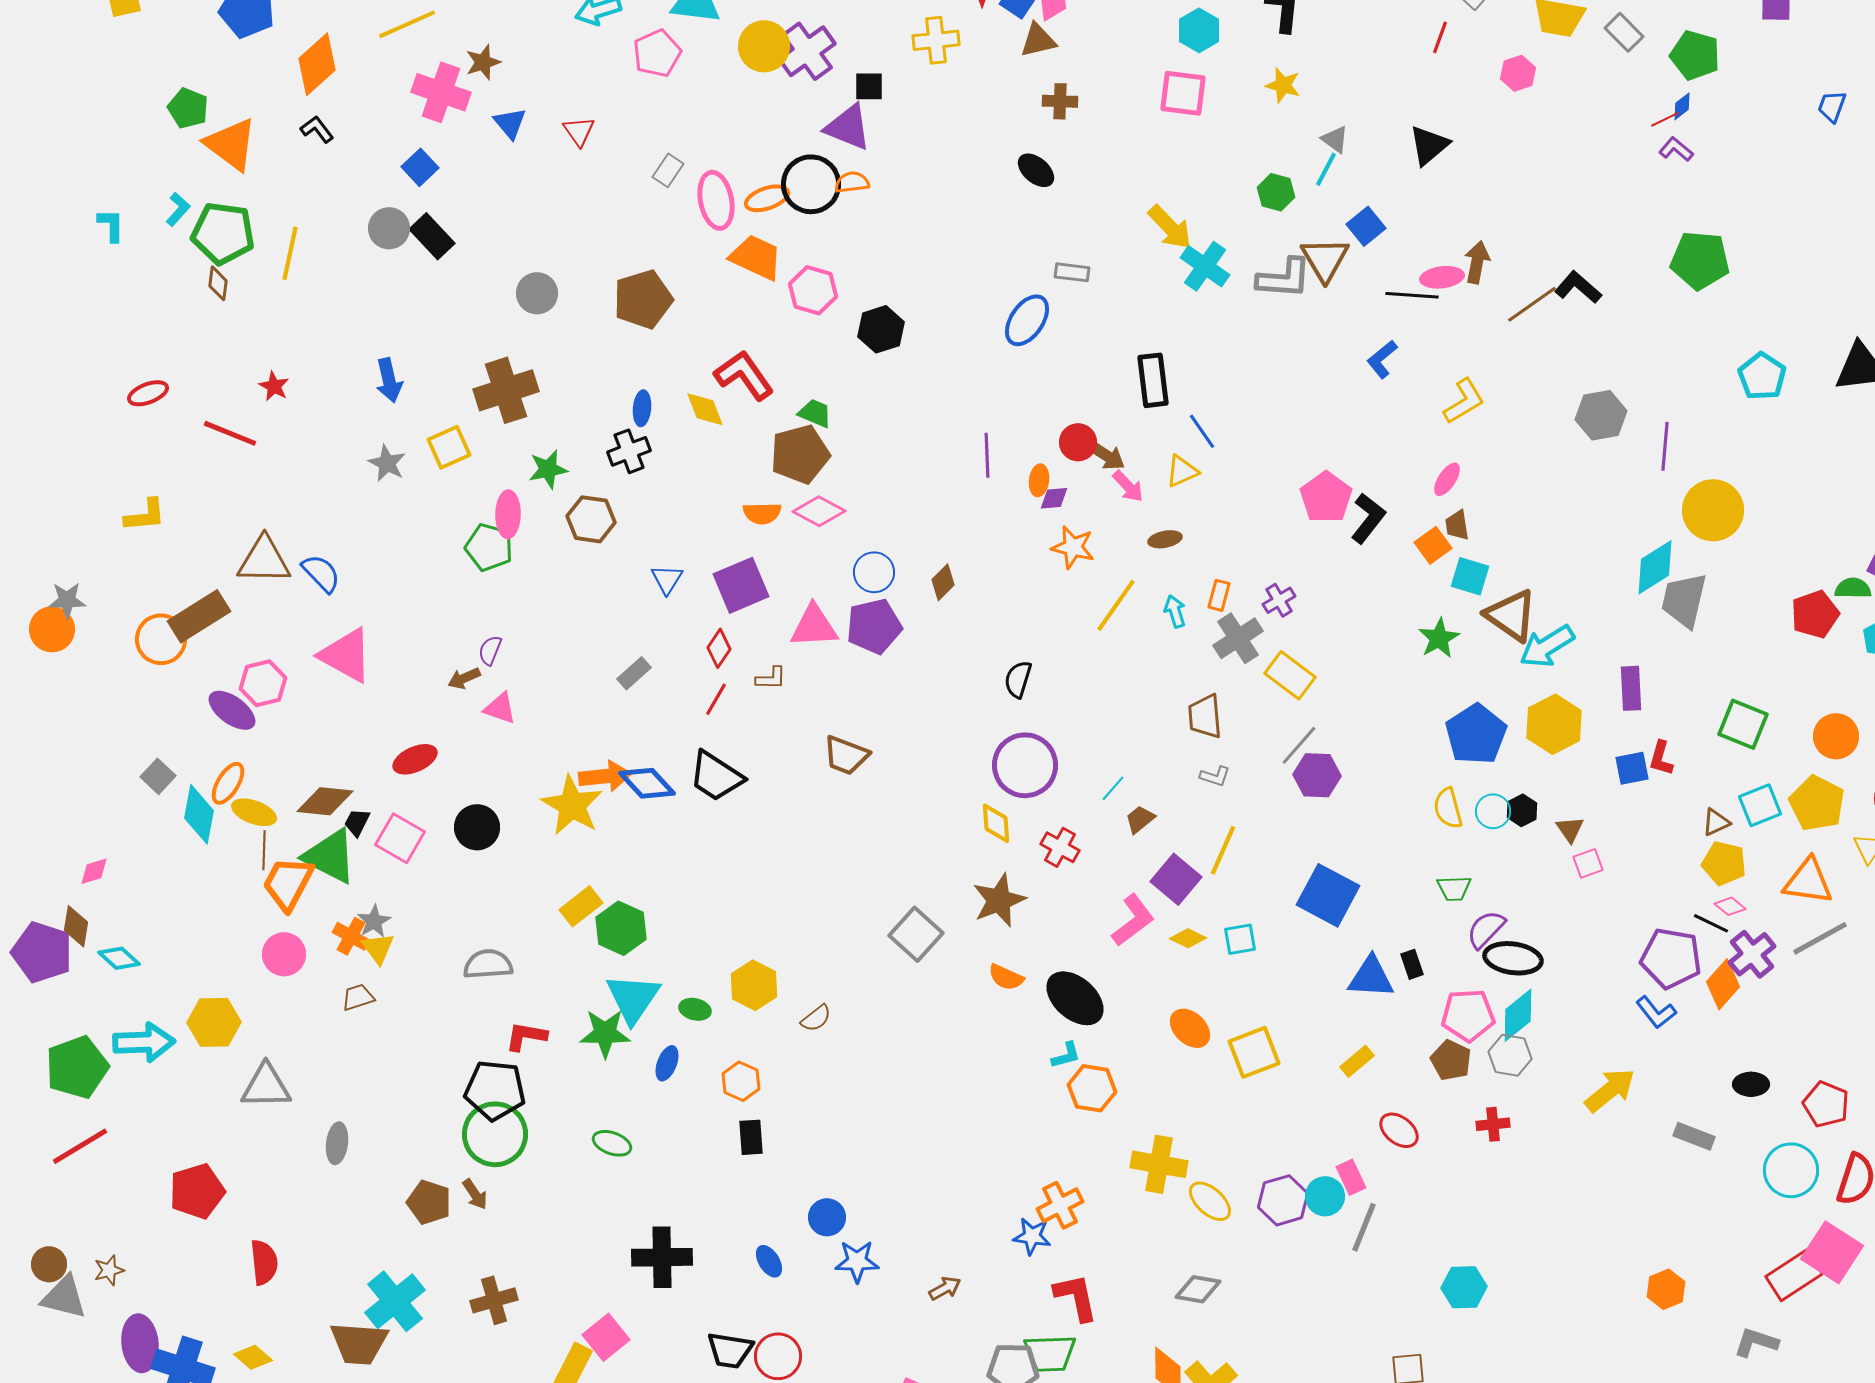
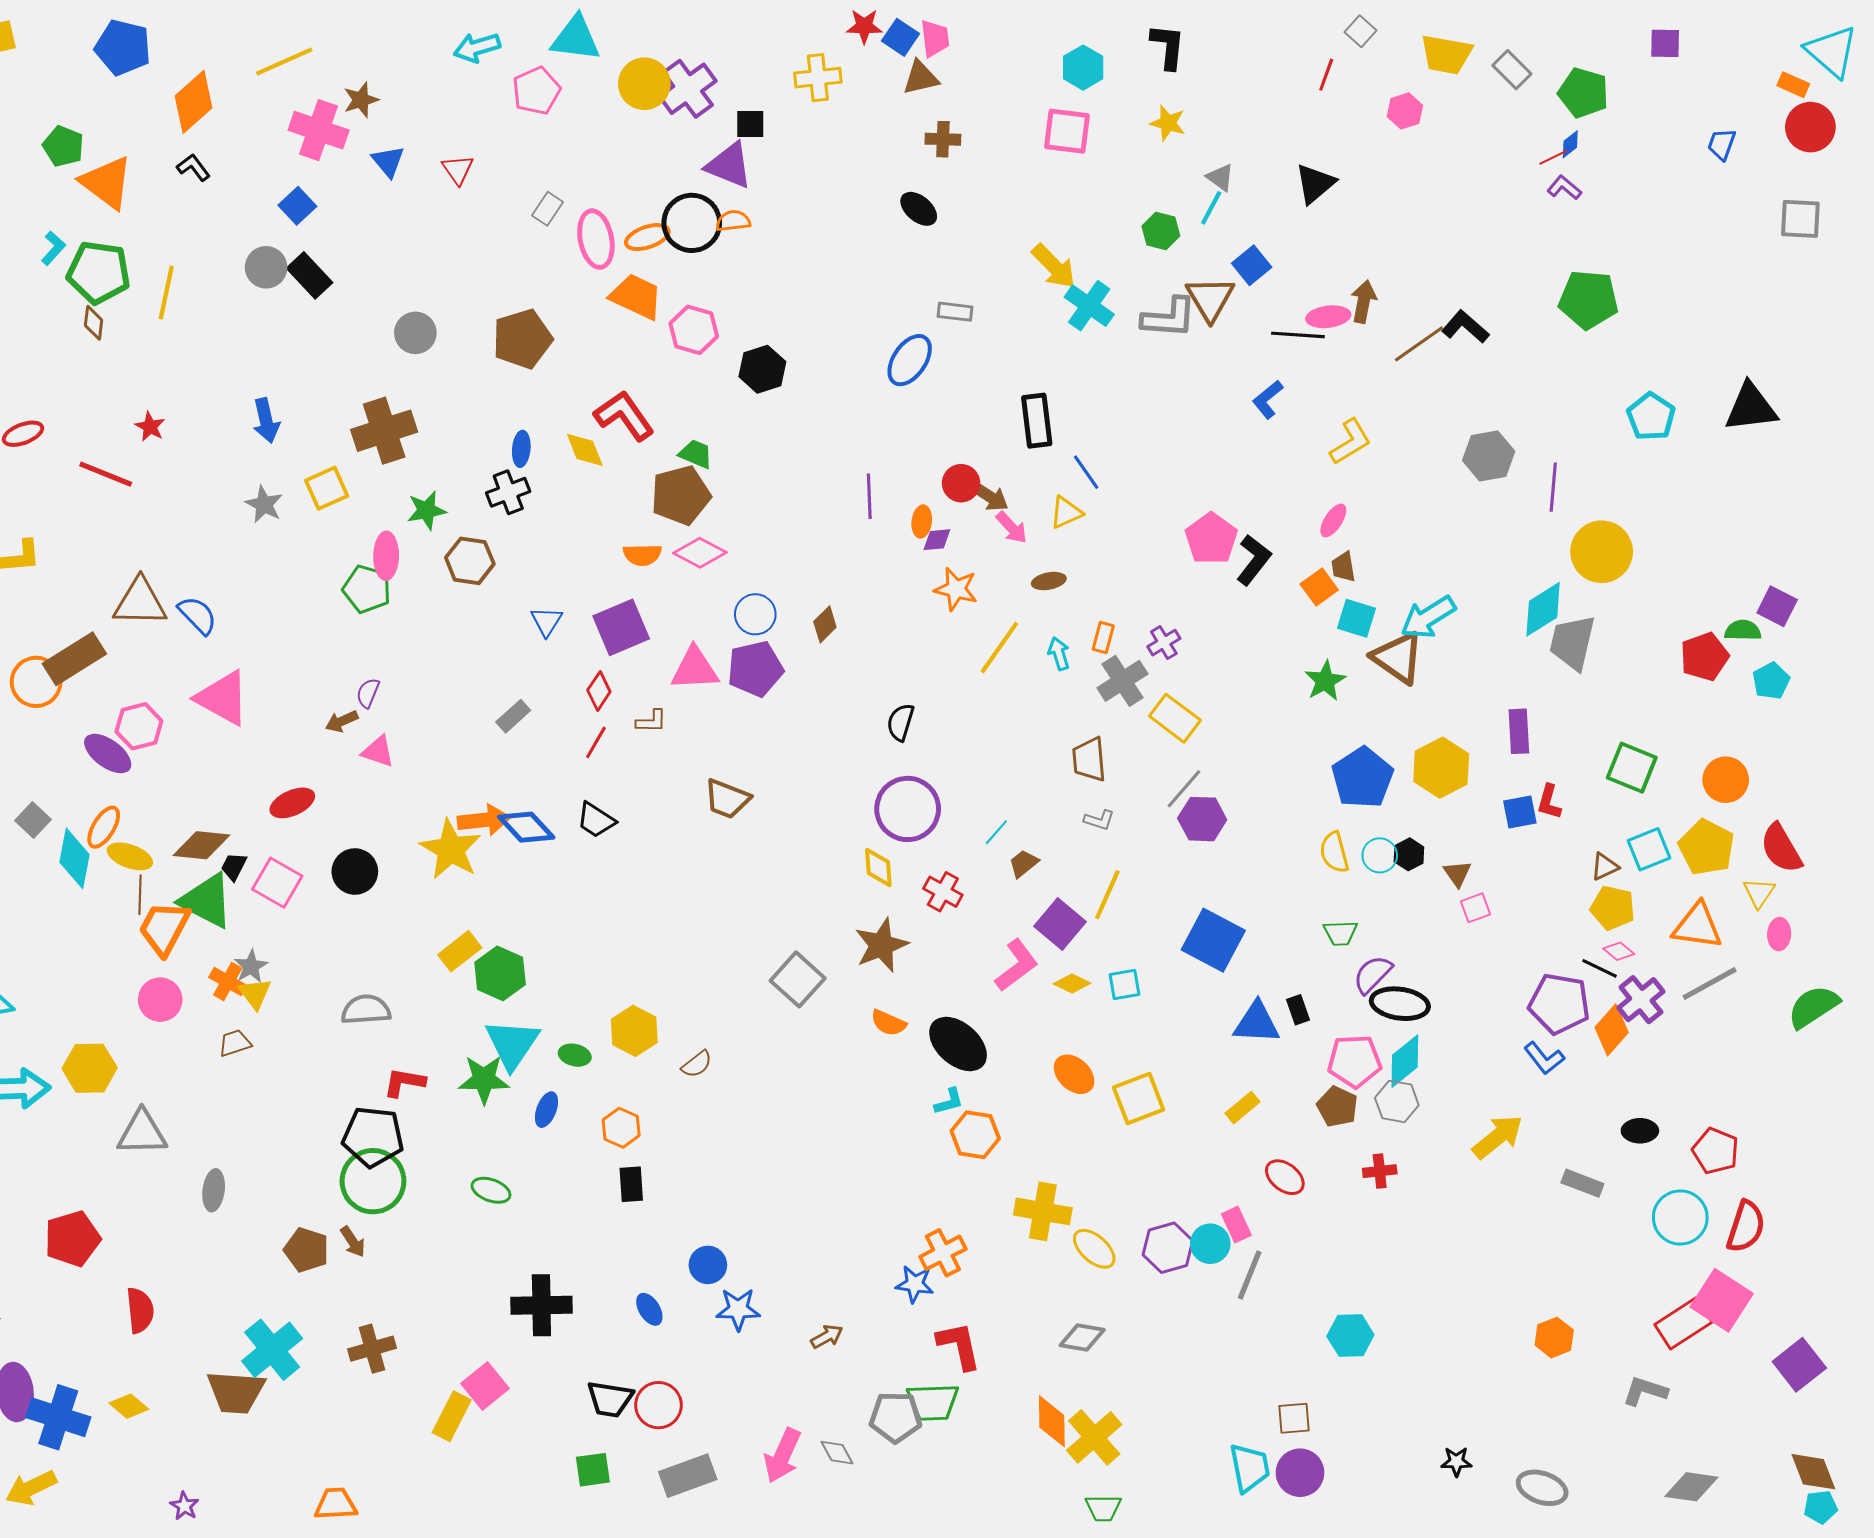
cyan arrow: (1547, 646) -> (1428, 617), moved
black trapezoid: (716, 776) -> (596, 820), size x0.7

